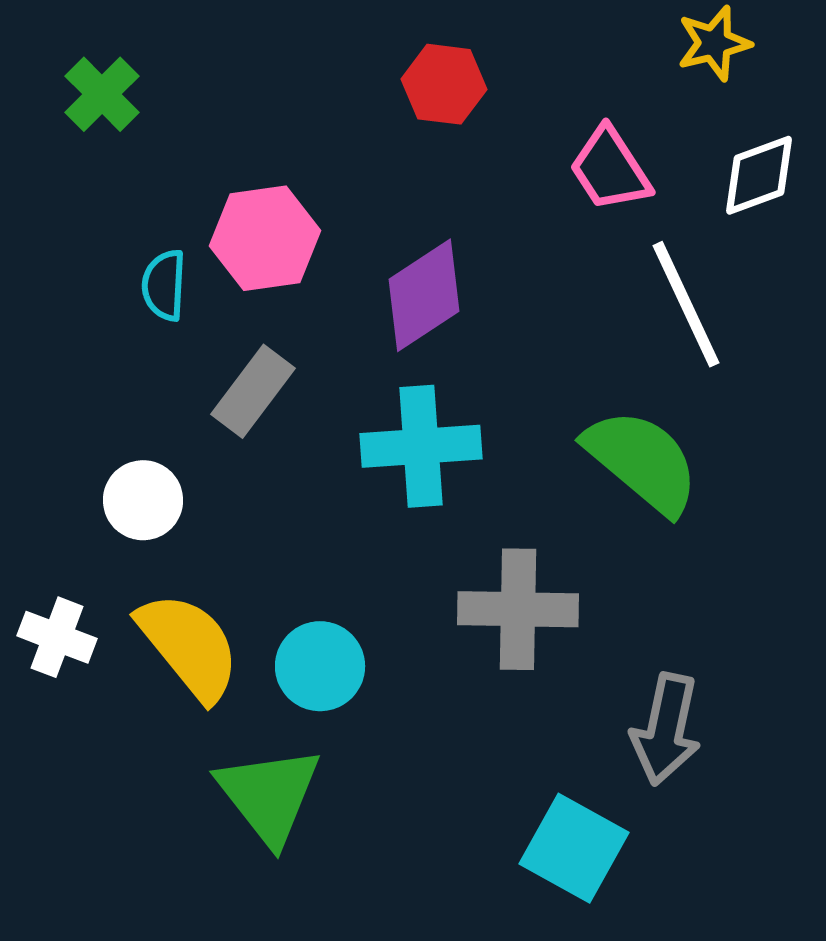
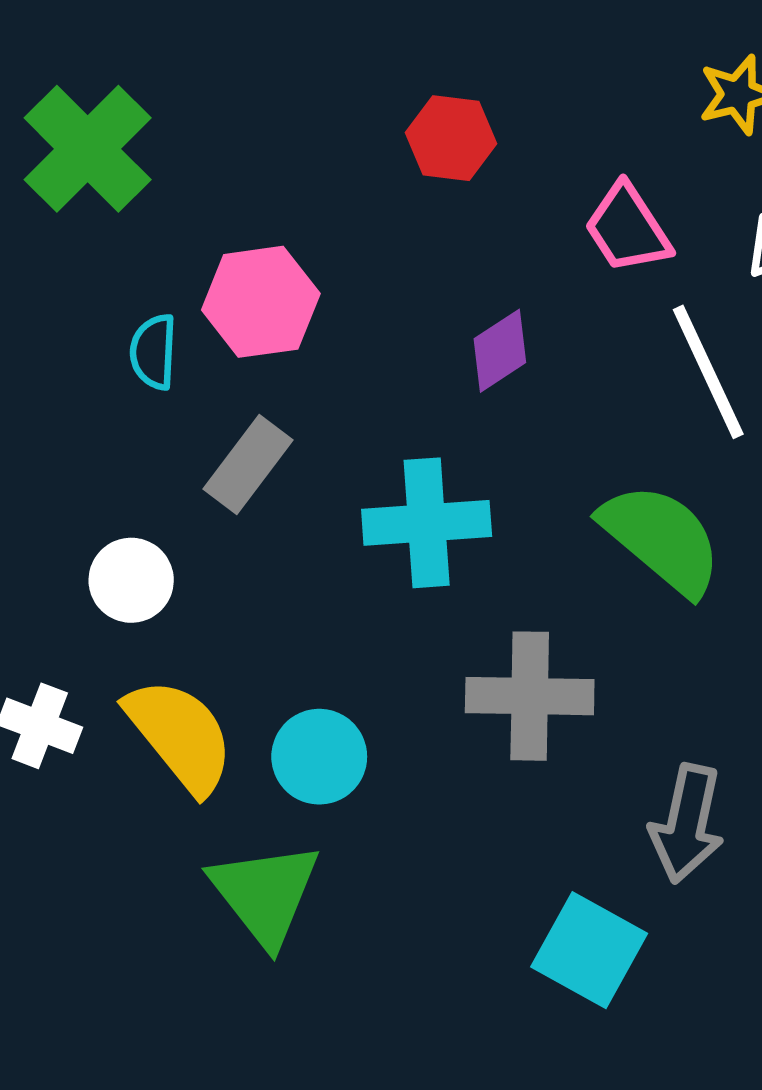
green cross: (102, 94) -> (88, 149), size x1.6
purple diamond: (424, 295) -> (500, 351), moved, size x0.7

